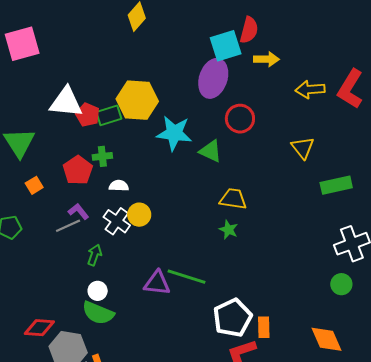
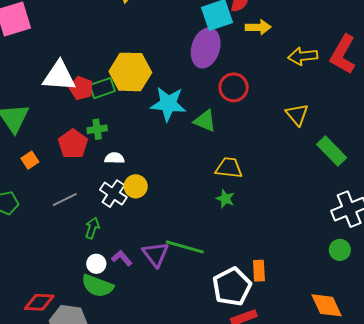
green rectangle: (336, 185) -> (332, 151), turned 60
purple L-shape: (78, 211) -> (122, 258), moved
purple triangle: (157, 283) -> (156, 254), turned 48
orange rectangle: (264, 327) -> (259, 271), moved

